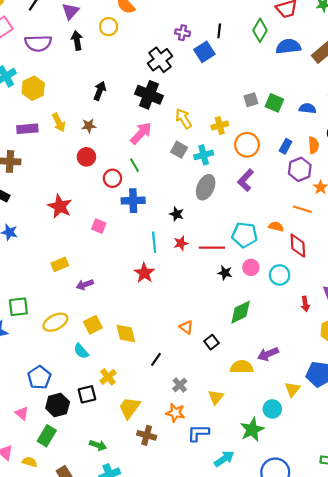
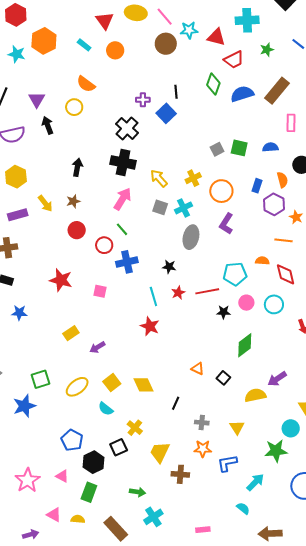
gray cross: (180, 385) -> (202, 423), turned -32
green star: (252, 430) -> (276, 451), turned 30

